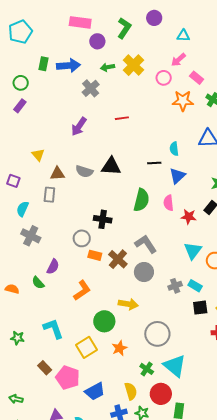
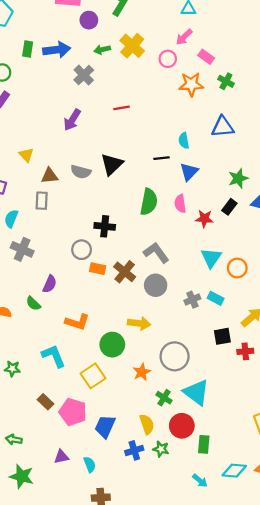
black triangle: (111, 166) -> (112, 164), turned -45
orange L-shape: (82, 290) -> (77, 322), moved, turned 55
black square: (200, 308) -> (222, 336), moved
orange star: (120, 348) -> (142, 372), moved
blue trapezoid: (95, 391) -> (105, 426), turned 145

